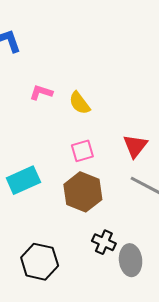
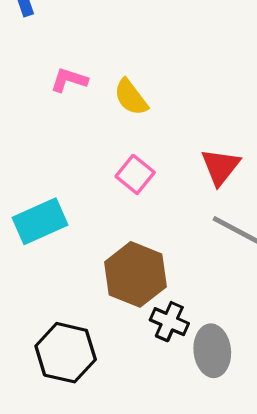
pink square: (82, 151) -> (135, 174), turned -35
brown hexagon: (83, 192) -> (135, 274), moved

